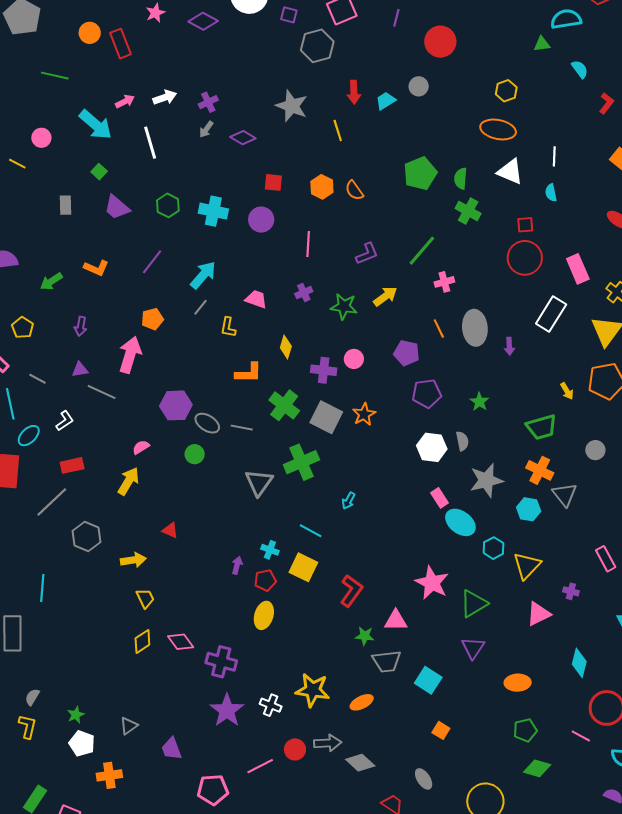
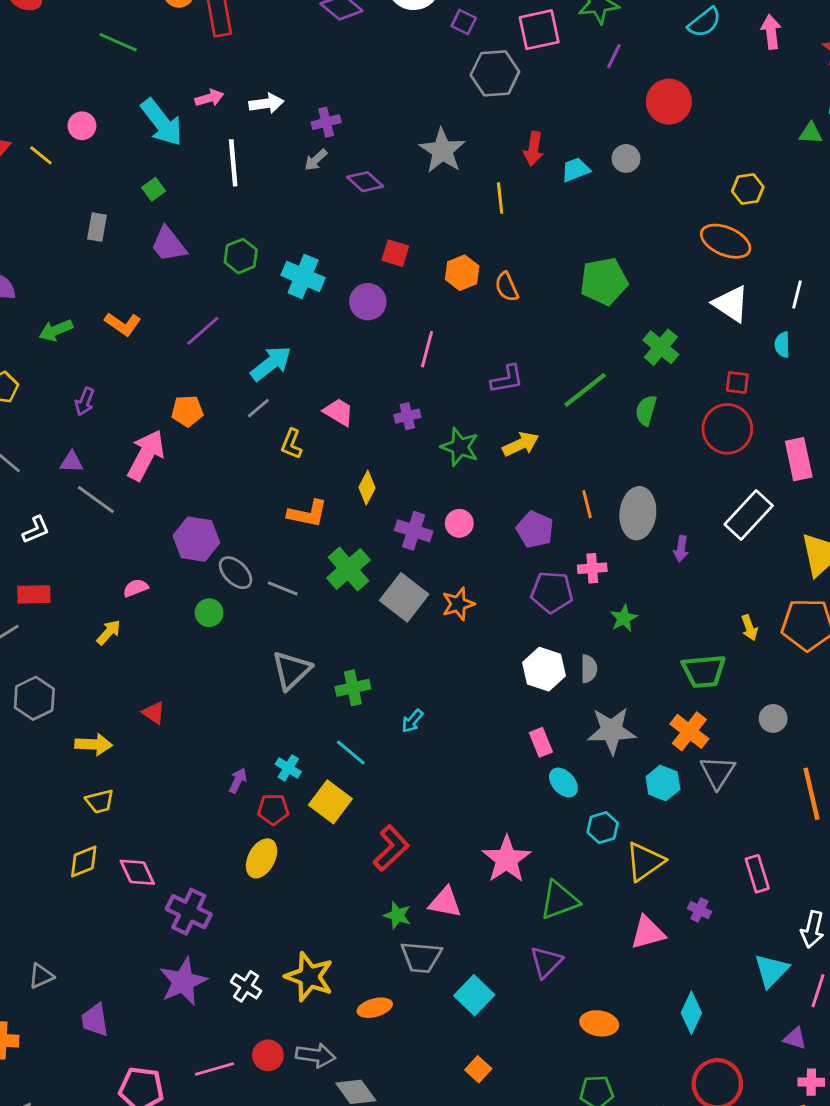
green semicircle: (461, 178) -> (646, 410), moved
pink cross: (444, 282) -> (592, 568), moved
green cross: (301, 462) -> (353, 688), moved, size x0.7
yellow arrow: (128, 481) -> (109, 632), size x0.7
cyan ellipse: (460, 522) -> (563, 782), size x0.7
yellow trapezoid: (145, 598) -> (100, 801), turned 90

